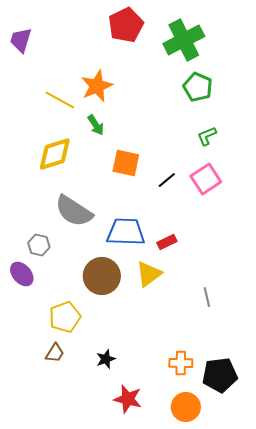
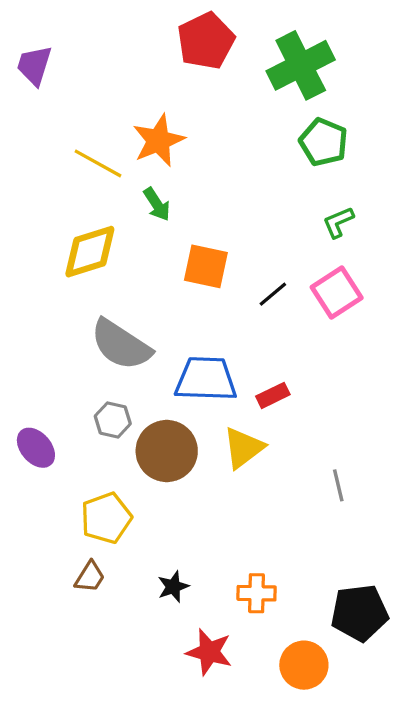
gray hexagon: (39, 245) -> (113, 420), moved
orange cross: (181, 363) -> (257, 593), moved

